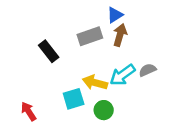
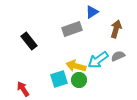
brown arrow: (120, 35) -> (116, 29), moved
black rectangle: (49, 51) -> (29, 41), moved
green circle: (104, 110) -> (79, 80), moved

